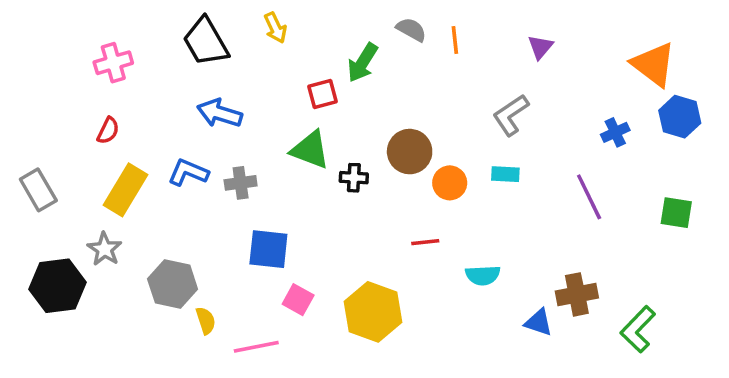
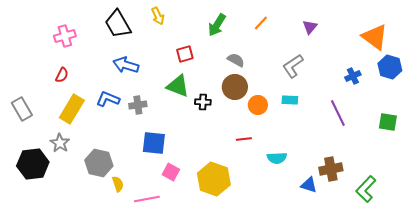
gray semicircle: (411, 30) -> (236, 60), moved
orange line: (455, 40) -> (261, 23), turned 49
green arrow: (363, 63) -> (217, 25), moved

